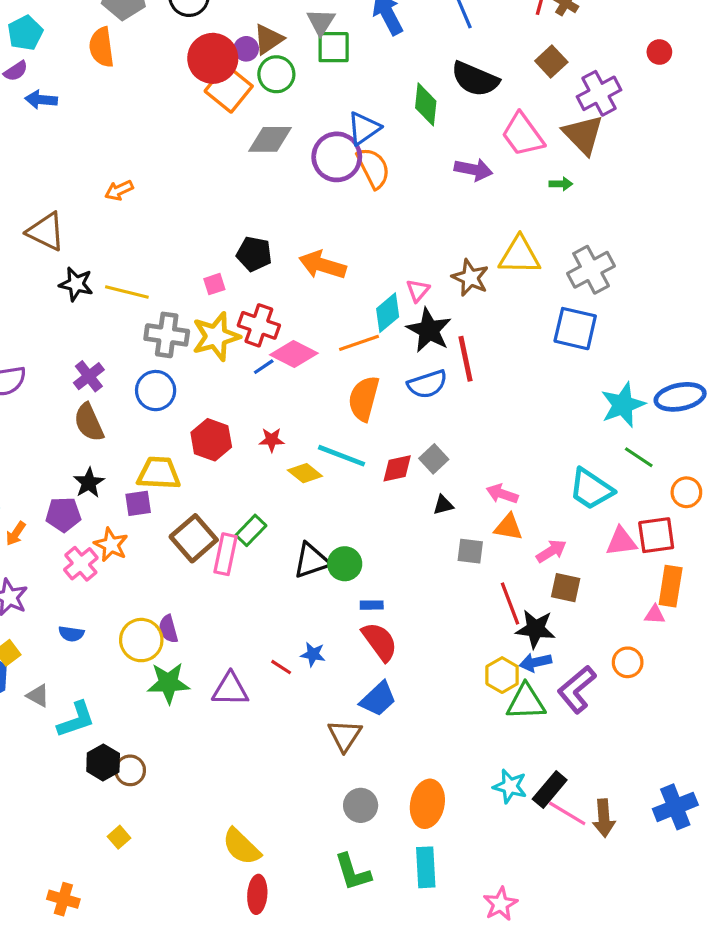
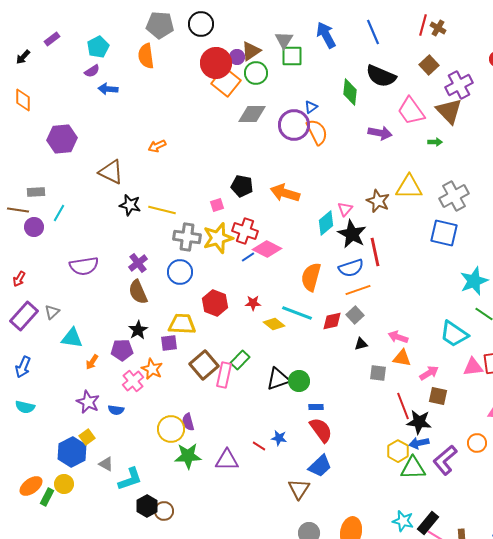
blue triangle: (364, 128) -> (311, 107), size x0.6
orange line: (359, 343) -> (358, 290), moved
blue semicircle: (71, 634) -> (116, 410), moved

